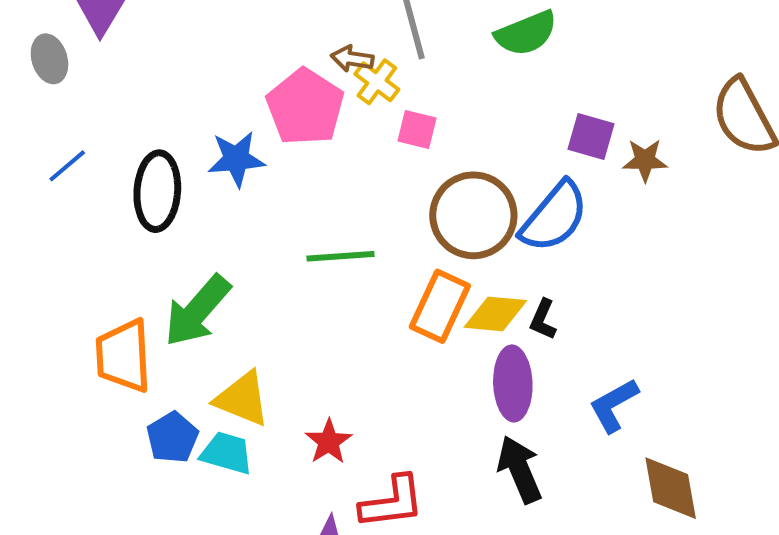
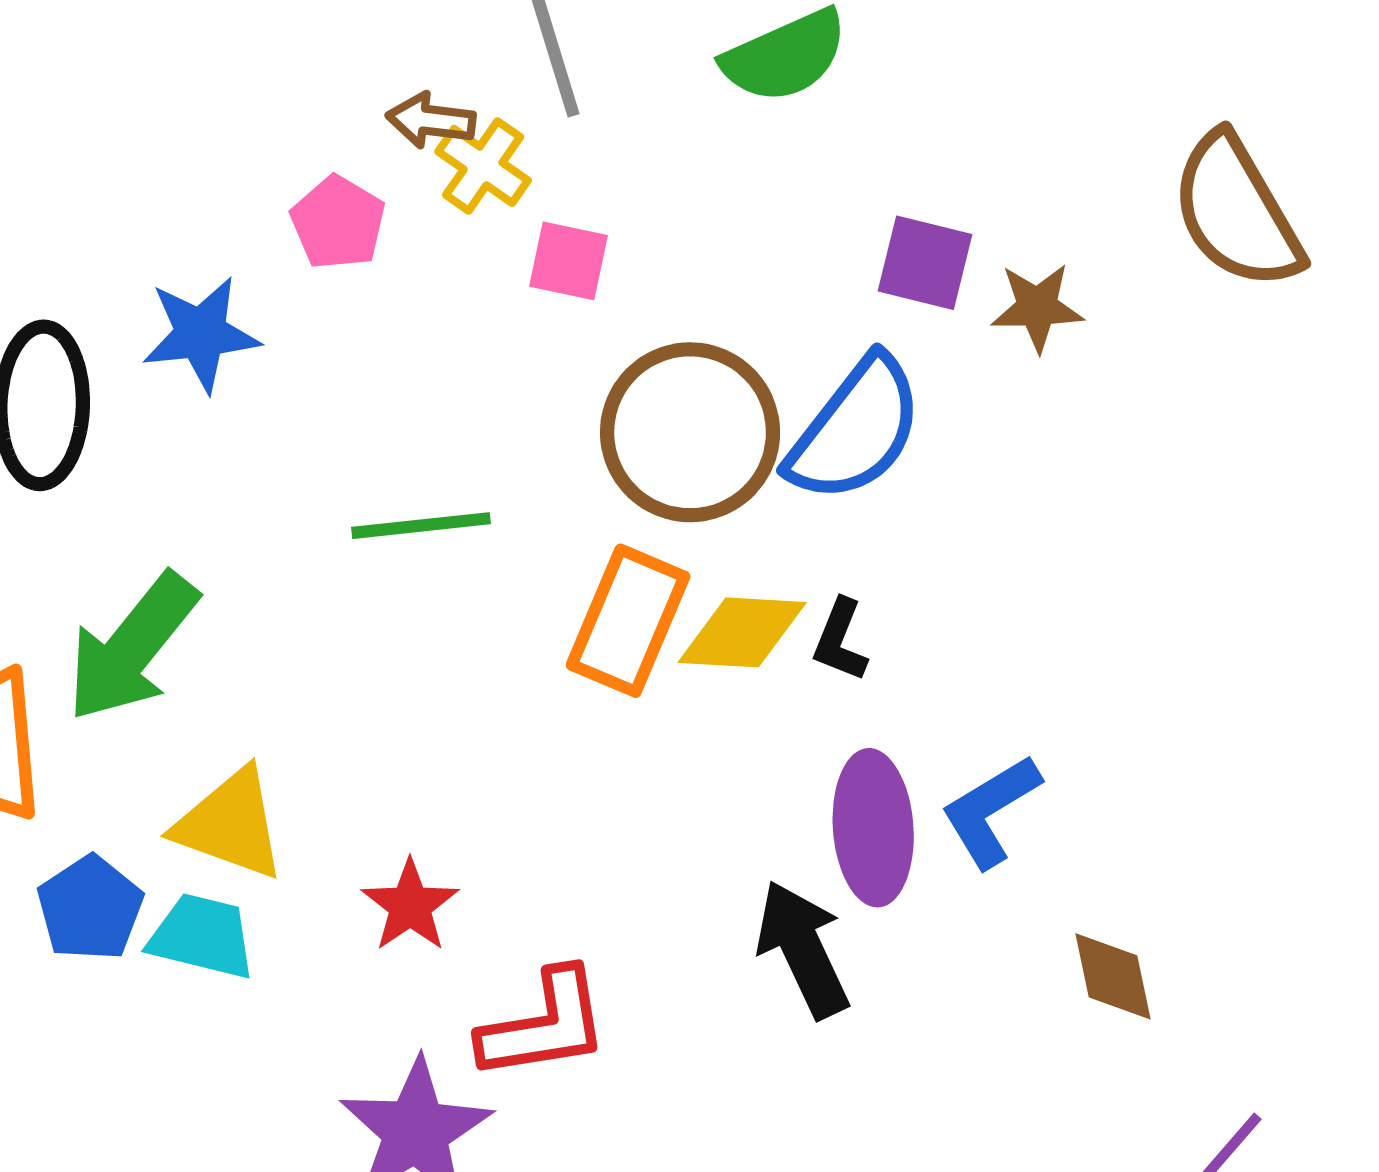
pink pentagon: (305, 107) -> (338, 223), size x0.6
purple ellipse: (513, 383) -> (873, 828), moved
brown diamond: (671, 488) -> (1113, 976), size x0.7

